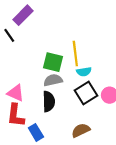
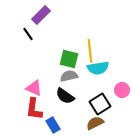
cyan semicircle: (84, 72) -> (98, 68), size x1.5
black square: (86, 93) -> (100, 104), moved
black semicircle: (49, 102) -> (65, 96), turned 126

